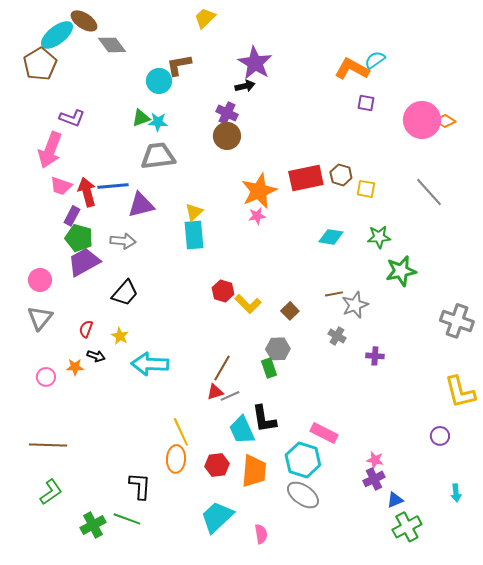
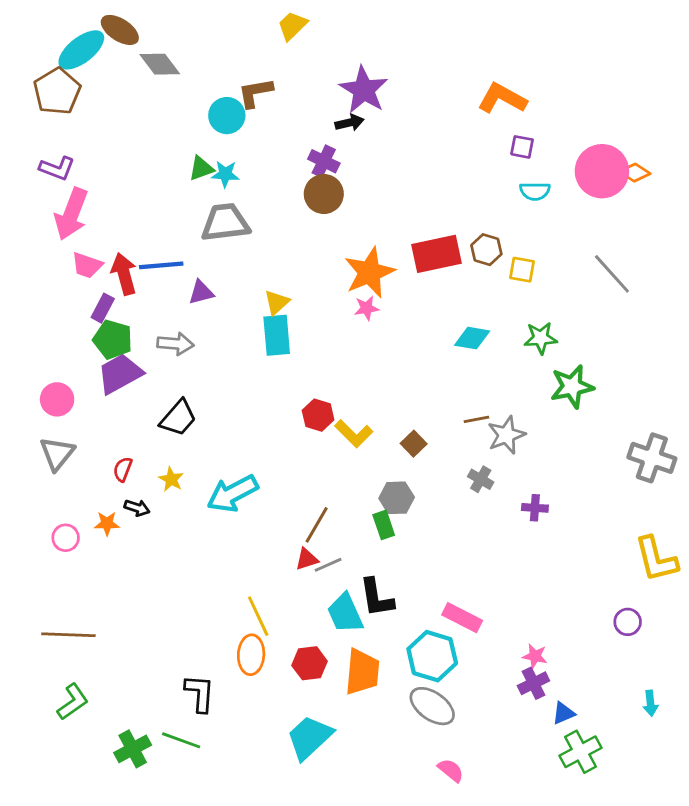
cyan semicircle: (375, 60) -> (535, 191), moved, turned -145
purple L-shape: (72, 118) -> (57, 168), moved
purple triangle: (141, 205) -> (201, 292), size x0.7
cyan arrow: (150, 364) -> (232, 494), moved, turned -30
pink semicircle: (261, 534) -> (451, 770), moved, turned -42

